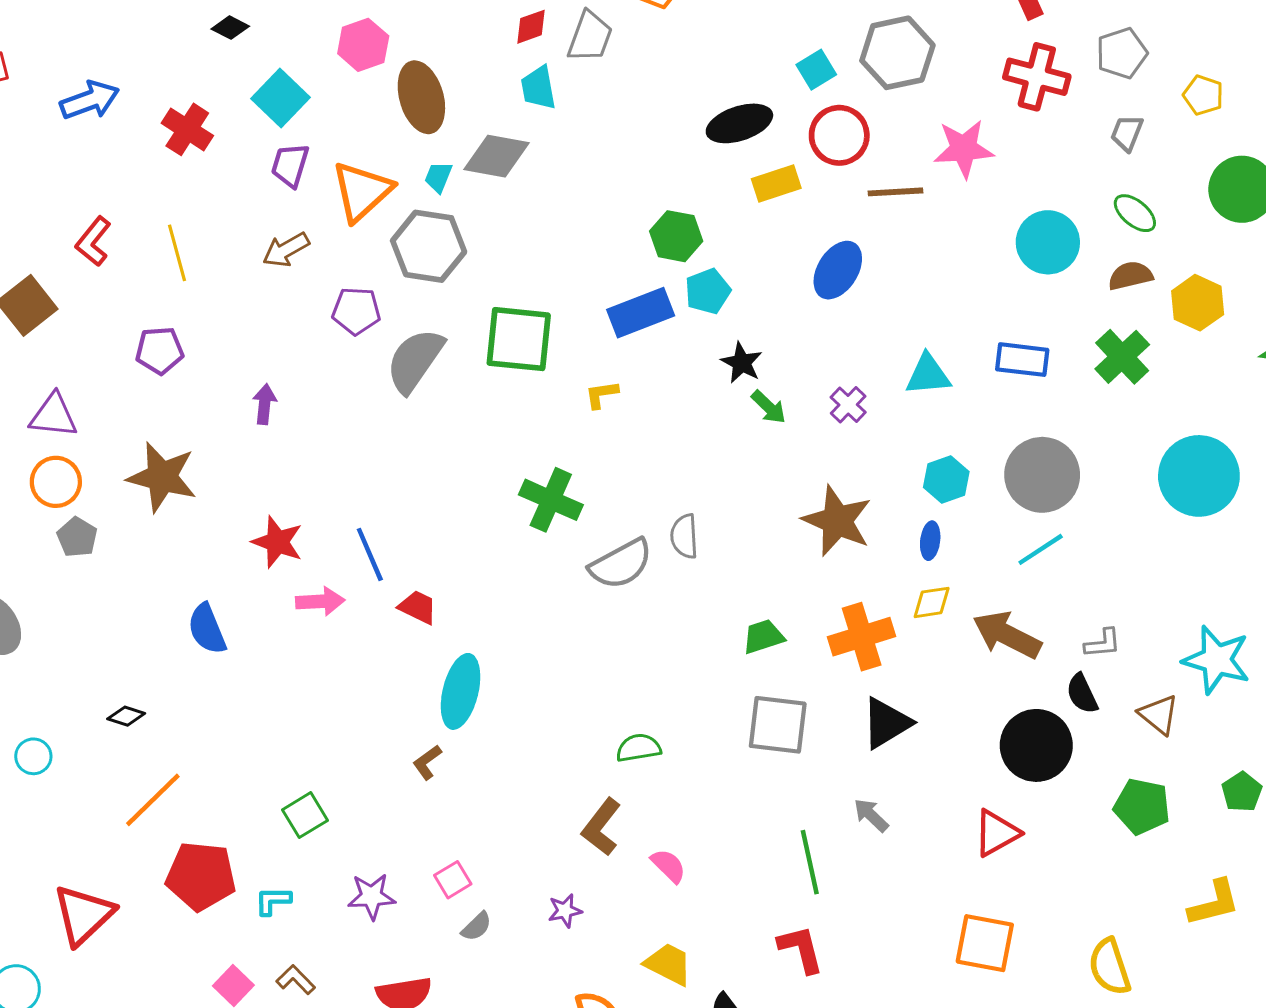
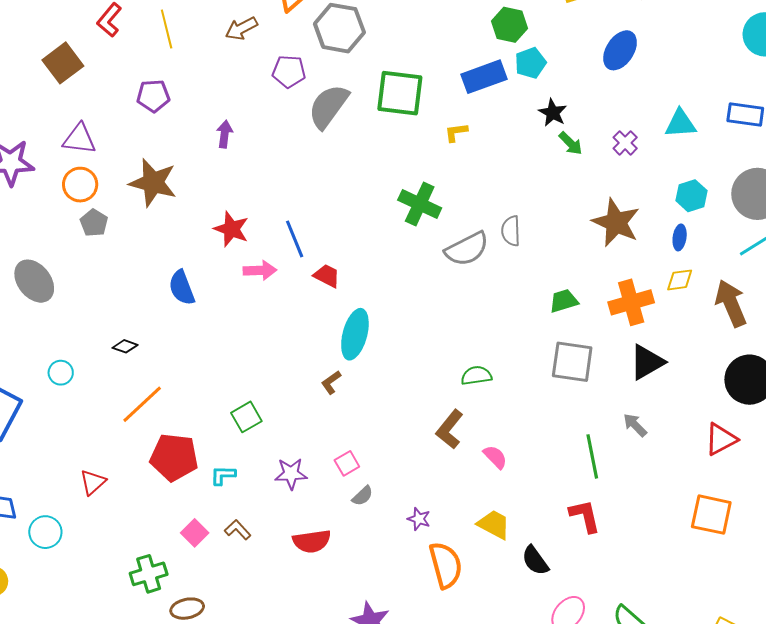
brown arrow: (1007, 635) -> (731, 303), turned 39
purple star: (565, 911) -> (419, 519), moved, turned 30
red triangle: (83, 915) -> (93, 482), size x0.6

